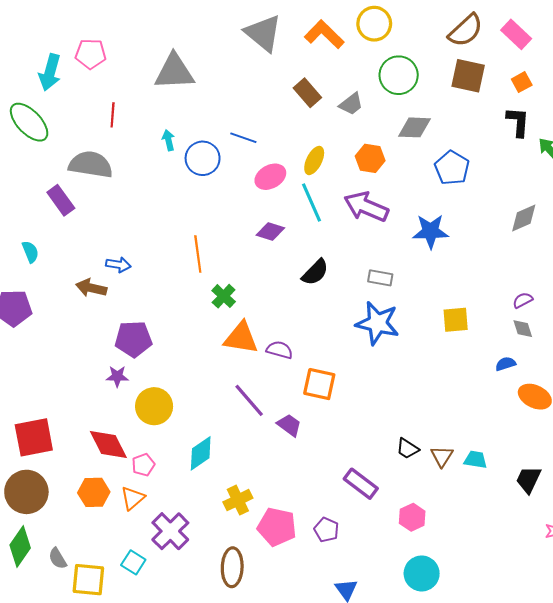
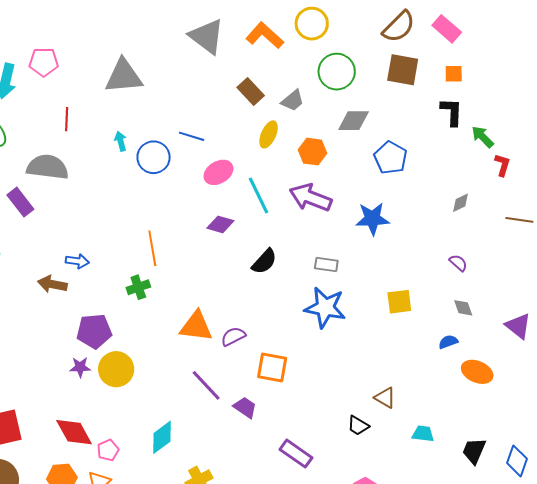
orange square: (522, 82) -> (454, 74), turned 30
yellow ellipse: (314, 160) -> (269, 134), moved
gray diamond: (524, 218) -> (460, 203), size x0.7
green cross: (224, 296) -> (138, 287), moved, turned 30
purple semicircle: (523, 300) -> (458, 263), moved, turned 72
purple semicircle: (280, 350) -> (233, 336), turned -40
yellow circle: (154, 406) -> (116, 369), moved
brown triangle: (442, 456) -> (385, 398), moved, turned -30
purple rectangle: (361, 484) -> (296, 454), moved

